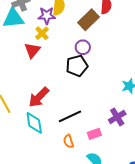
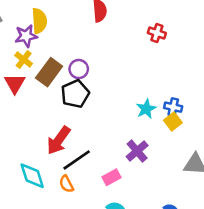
brown rectangle: (89, 20) -> (49, 72), moved
red arrow: (39, 97) -> (59, 140), moved
orange semicircle: (69, 141) -> (66, 184), moved

